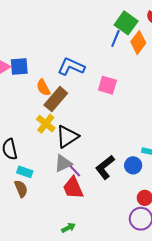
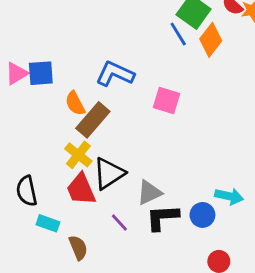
blue line: (115, 38) -> (178, 34), turned -54
gray triangle: (63, 163) -> (149, 192), moved
black L-shape: (105, 167) -> (162, 217), turned 35
red trapezoid: (73, 188) -> (81, 189), moved
brown semicircle: (21, 189) -> (78, 248), moved

